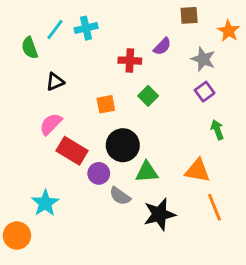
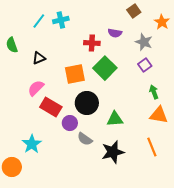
brown square: (189, 15) -> (134, 11), turned -32
purple semicircle: (162, 46) -> (115, 33), turned 56
green semicircle: (30, 48) -> (12, 45), moved
green square: (148, 96) -> (105, 68), size x1.6
orange square: (106, 104) -> (75, 74), size x1.5
orange triangle: (198, 171) -> (159, 115), moved
green triangle: (147, 172) -> (115, 119), moved

